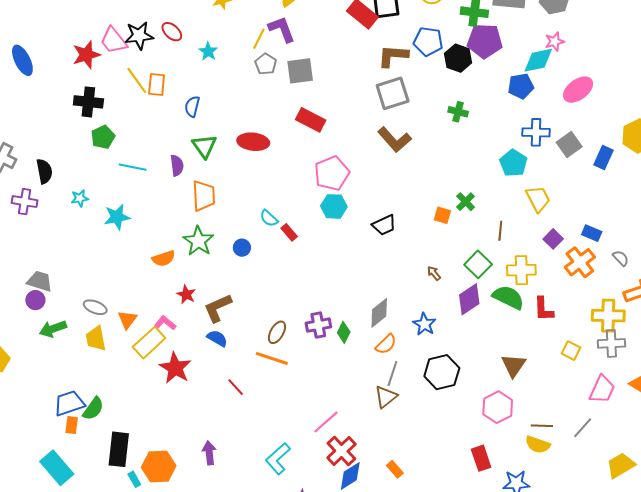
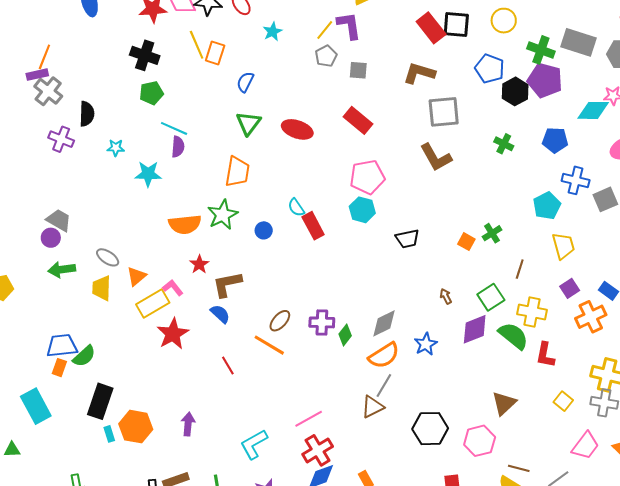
brown L-shape: (393, 56) -> (419, 73), moved
gray square: (300, 71) -> (358, 70), size x0.7
blue pentagon: (521, 86) -> (555, 140), moved
purple semicircle: (177, 165) -> (178, 147), moved
red rectangle: (289, 232) -> (313, 226), size x1.5
orange semicircle: (164, 258) -> (185, 224), size x1.4
orange semicircle: (386, 344) -> (384, 355), size x1.4
black hexagon: (442, 372) -> (430, 429), moved

